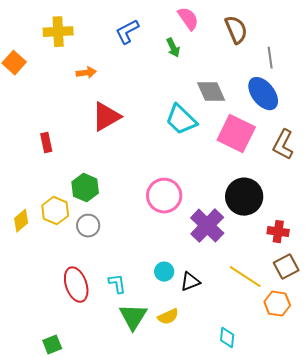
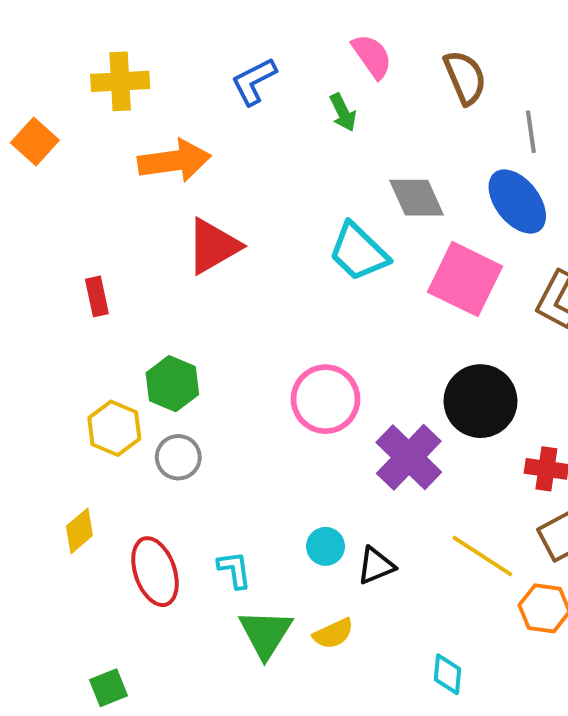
orange arrow: (86, 73) -> (174, 161), size x1.8
yellow diamond: (21, 221) -> (79, 531), moved

